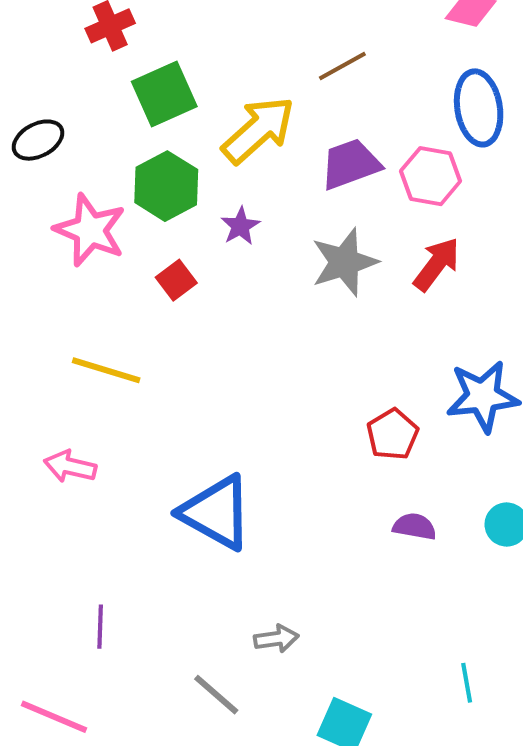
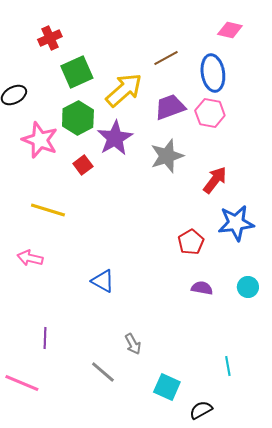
blue ellipse: (479, 108) -> (213, 73), moved
purple star: (240, 226) -> (115, 138), size x1.8
red arrow: (437, 264) -> (215, 180), moved
blue triangle: (216, 512) -> (103, 281), size x0.6
gray arrow: (276, 639) -> (133, 344), turned 70

